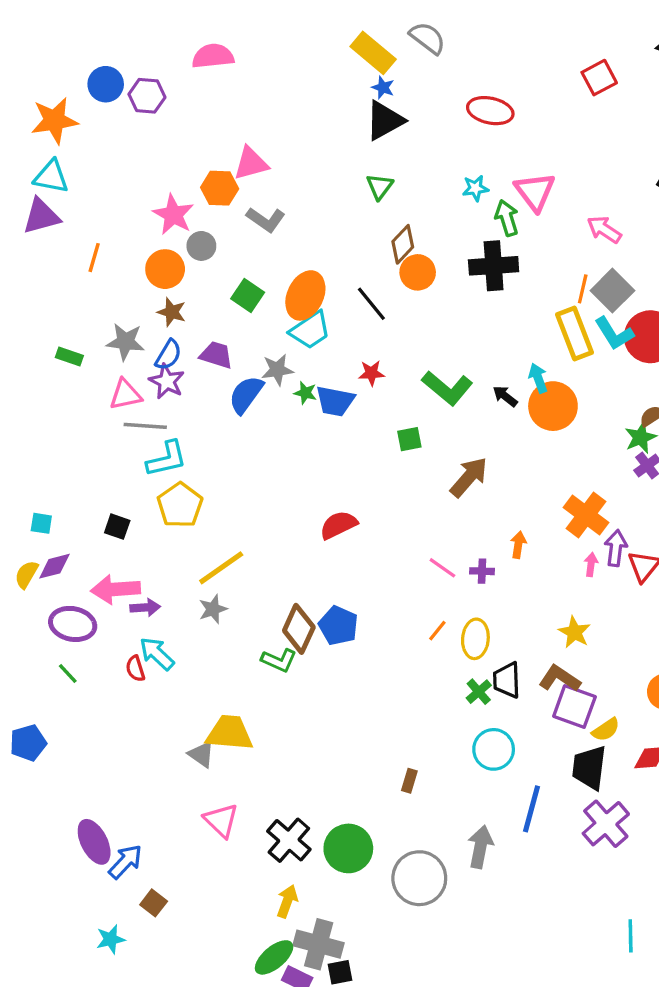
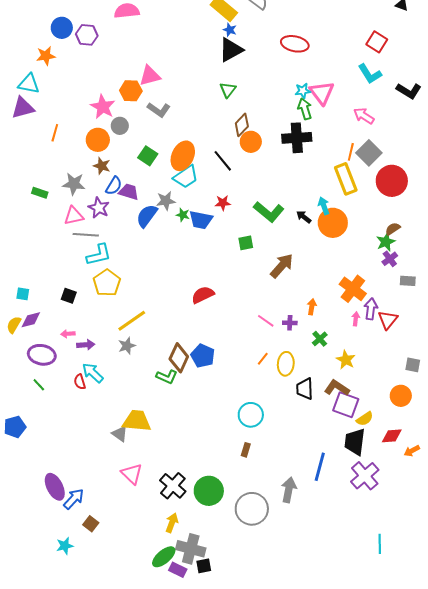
red square: (599, 78) -> (377, 42), moved, turned -30
orange star: (54, 121) -> (46, 56), moved, size x0.7
cyan star: (475, 188) -> (303, 91), moved
cyan L-shape: (614, 333) -> (370, 74), moved
blue semicircle: (168, 355) -> (114, 186), moved
pink arrow: (116, 589) -> (68, 334), size x0.5
green cross: (479, 692) -> (320, 339), moved
cyan circle: (494, 749) -> (251, 415), moved

